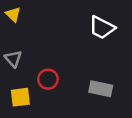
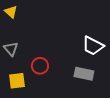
white trapezoid: (102, 28) -> (93, 46), moved

